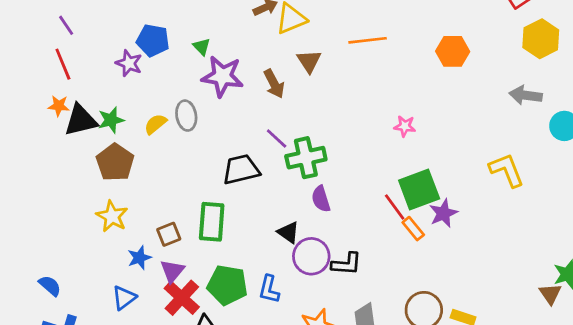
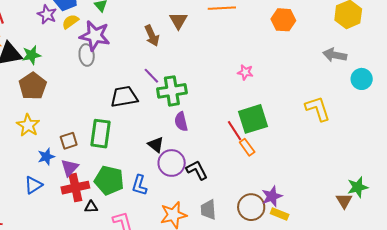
purple star: (222, 76) -> (95, 36), moved
yellow semicircle: (155, 124) -> (70, 22), moved
purple star: (443, 213) -> (272, 196), moved
black L-shape: (346, 264) -> (197, 170), turned -125
red cross: (182, 298) -> (75, 188), turned 32

